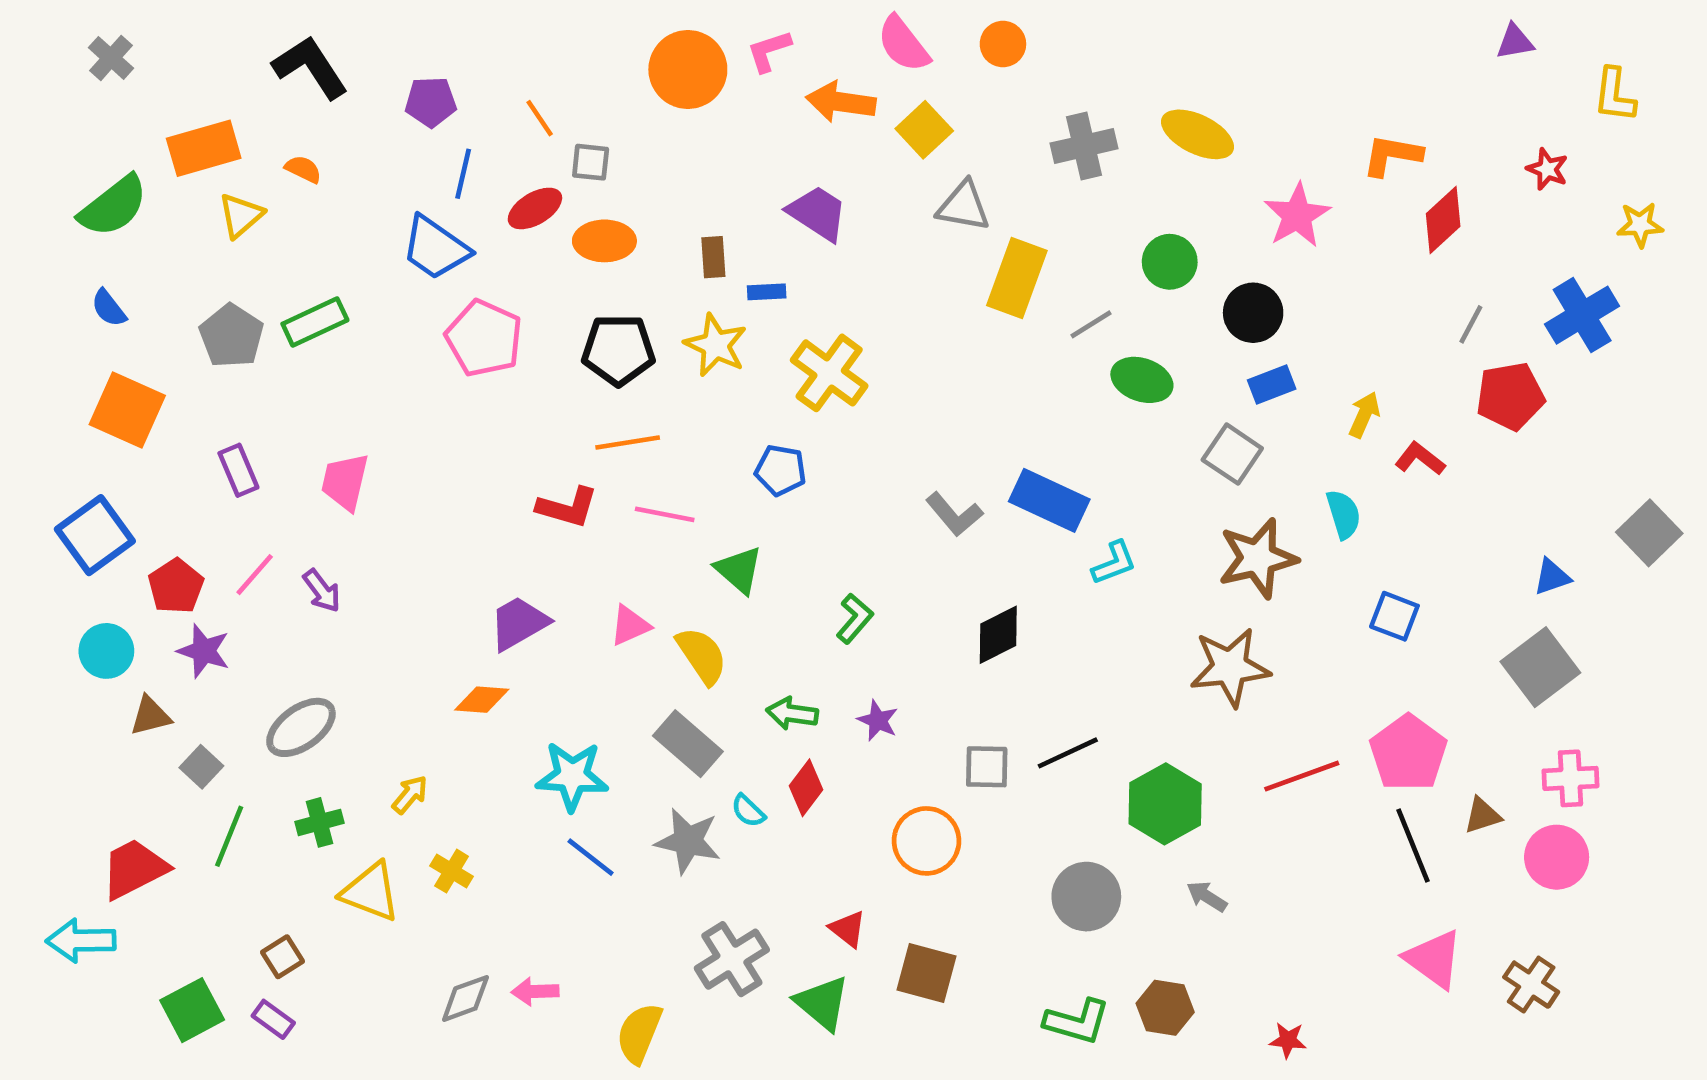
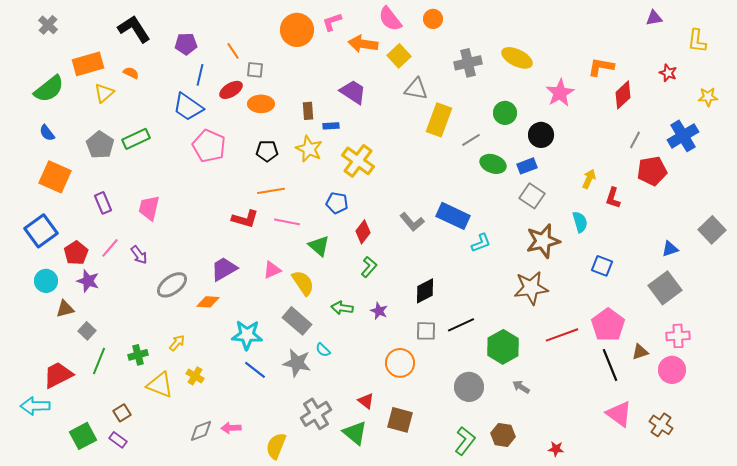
black pentagon: (618, 350) -> (267, 151), size x0.7
blue rectangle: (1272, 385) -> (527, 166), moved
red L-shape: (1420, 459) -> (613, 198), turned -110
black diamond: (998, 635) -> (425, 291), moved
gray ellipse: (301, 727) -> (172, 285), moved
red diamond: (806, 788) -> (363, 232), moved
green L-shape: (1077, 1022) -> (465, 441), turned -68

